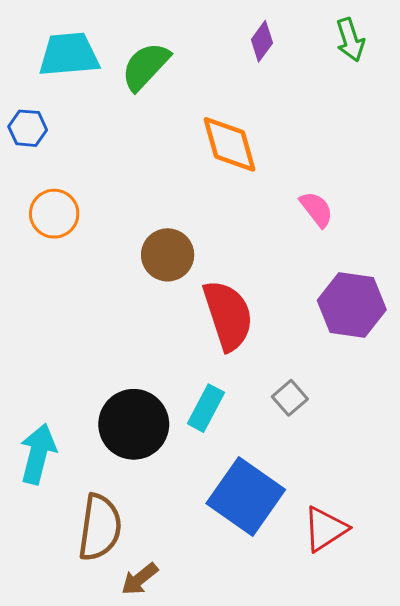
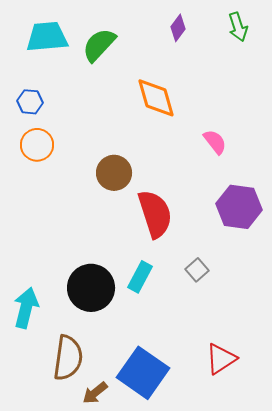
blue hexagon: (28, 128) -> (30, 102), moved
blue square: (246, 497) -> (143, 373), moved

